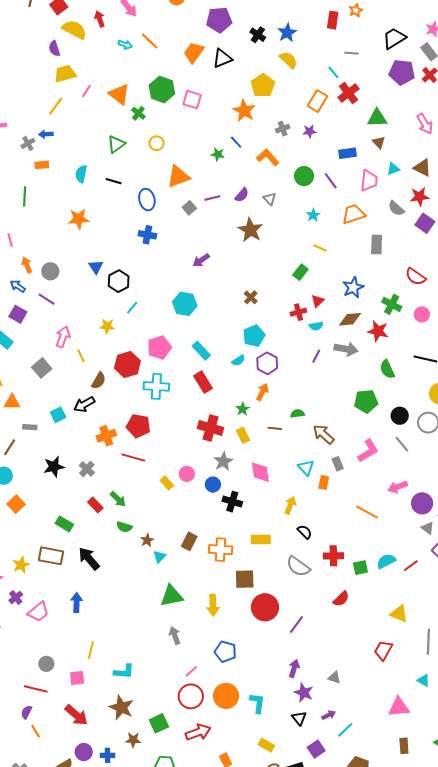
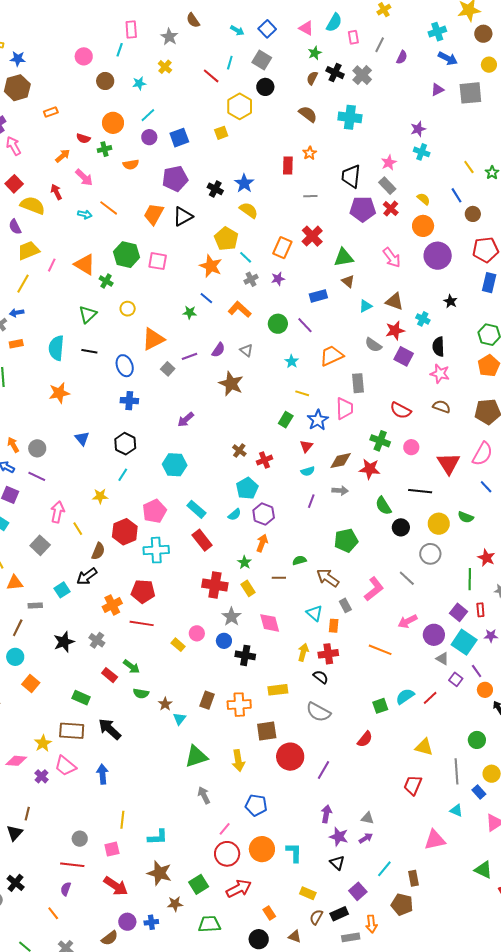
black trapezoid: (394, 38) -> (351, 176), turned -45
cyan line: (333, 72) -> (246, 257), moved
cyan semicircle: (81, 174) -> (56, 348), size x1.4
pink trapezoid: (369, 181) -> (345, 408), moved
black hexagon: (119, 281) -> (125, 444), moved
blue star: (353, 287) -> (318, 420), moved
red cross: (298, 312) -> (264, 460), moved
gray arrow: (346, 349) -> (340, 491), size x0.7
green pentagon: (366, 401) -> (346, 540), moved
black circle: (400, 416) -> (401, 527), moved
red cross: (333, 556) -> (328, 654), moved
pink trapezoid: (38, 612) -> (65, 766), moved, turned 85
purple arrow: (329, 715) -> (366, 838), moved
orange line: (36, 731) -> (53, 913), moved
brown rectangle: (404, 746) -> (414, 878), moved

